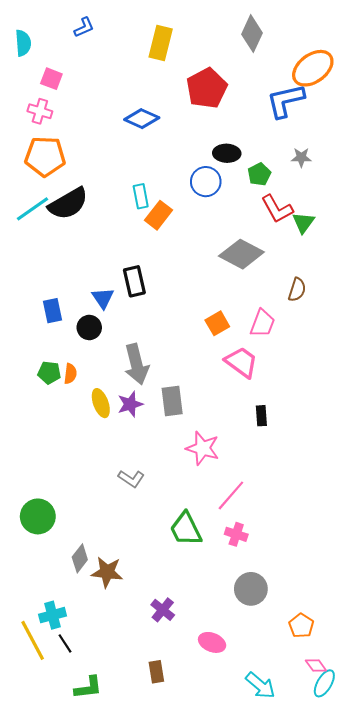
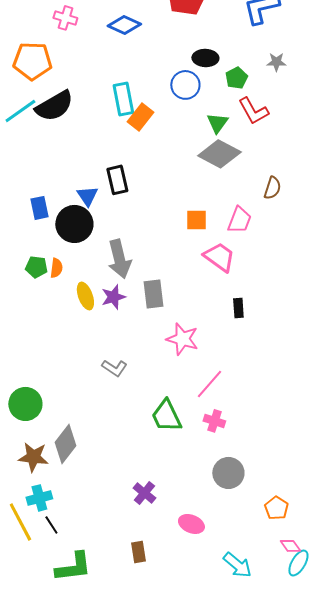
pink cross: (40, 111) -> (65, 18), moved
cyan rectangle: (141, 196) -> (123, 99), size x1.4
green triangle: (303, 223) -> (217, 123), moved
orange square: (217, 323) -> (196, 220), turned 30
black circle: (89, 328) -> (74, 224), size x1.6
gray diamond: (80, 558) -> (65, 444), size x1.4
brown star: (107, 572) -> (33, 457), moved
green L-shape: (88, 688) -> (73, 567), size x1.4

